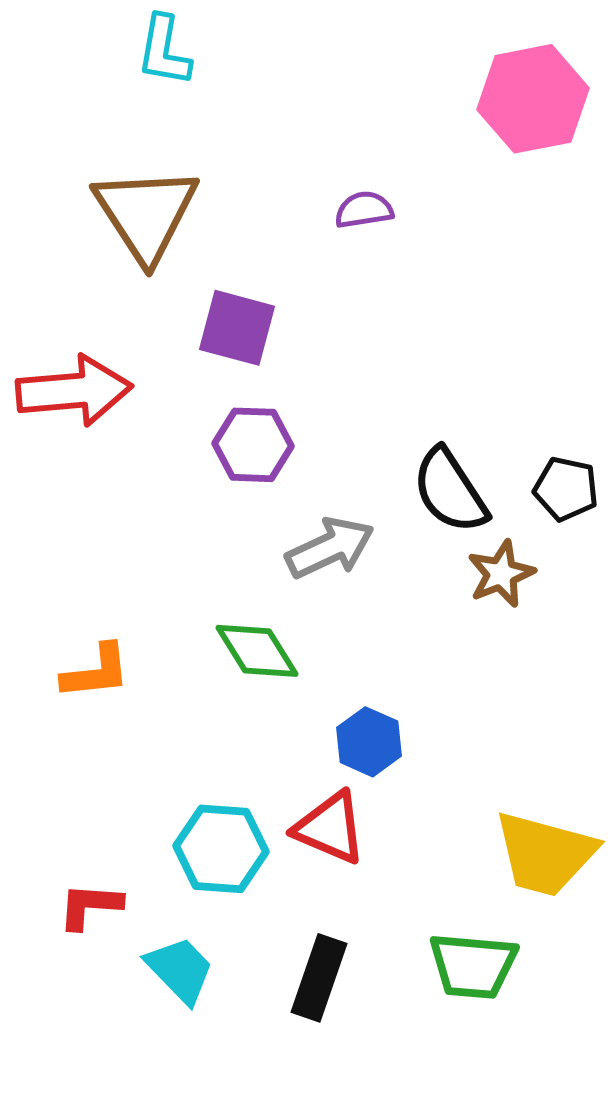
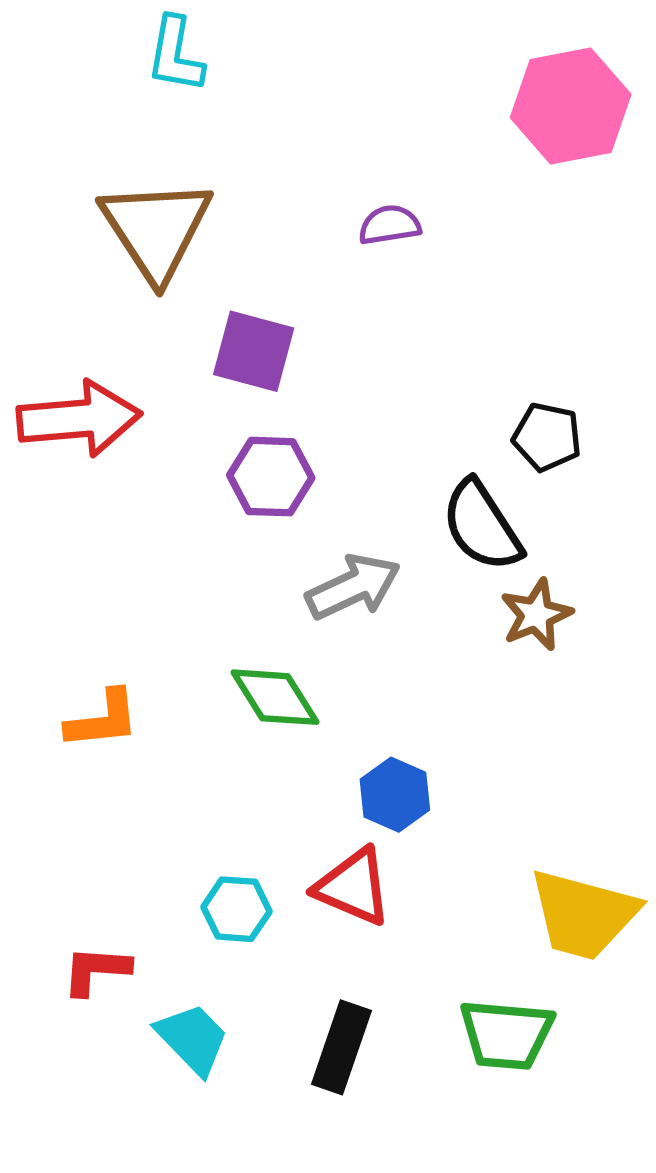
black pentagon: (566, 489) -> (547, 437), moved
cyan hexagon: (221, 849) -> (236, 909), size x0.7

